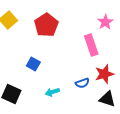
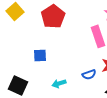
blue square: (33, 64) -> (40, 55), turned -32

